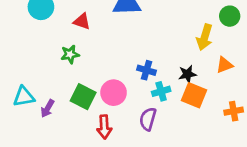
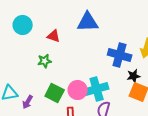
blue cross: (147, 70) -> (120, 55), moved, size x1.6
cyan cross: (161, 91) -> (97, 89), moved, size x1.6

